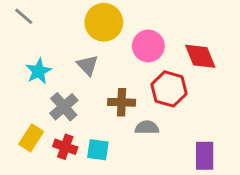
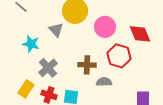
gray triangle: (87, 65) -> (56, 30), moved
cyan star: (39, 71) -> (31, 44), turned -30

